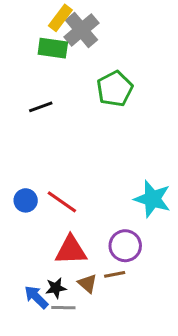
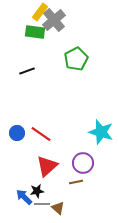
red triangle: (71, 250) -> (47, 166), turned -40
brown triangle: (87, 283) -> (58, 208), moved

